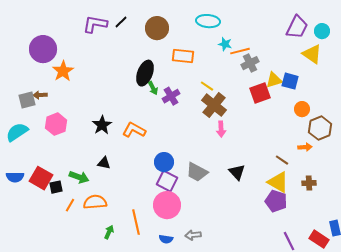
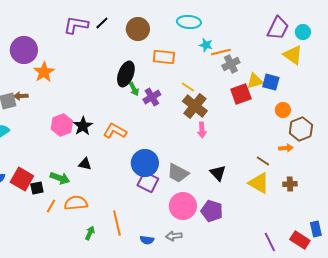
pink hexagon: (56, 124) -> (62, 125), moved
blue circle: (164, 162) -> (145, 163), size x1.4
purple pentagon: (276, 201) -> (212, 211), moved
pink circle: (167, 205) -> (183, 206), moved

